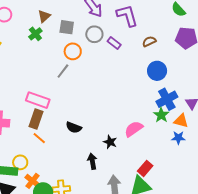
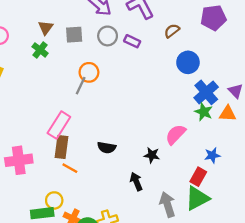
orange circle: (73, 51) -> (89, 72), moved
pink rectangle: (38, 100) -> (59, 125), turned -65
blue star: (178, 138) -> (212, 155), moved

